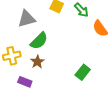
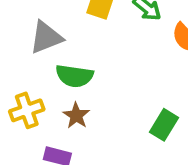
green semicircle: (39, 41) -> (74, 76), turned 60

